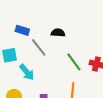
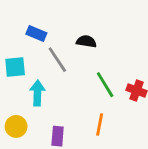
cyan arrow: (27, 72) -> (37, 93), turned -144

